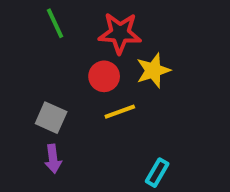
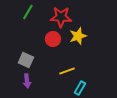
green line: (55, 23) -> (28, 12), turned 56
yellow line: (120, 112) -> (67, 71), moved

